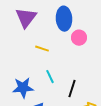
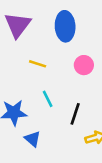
pink circle: (79, 38) -> (84, 65), moved

